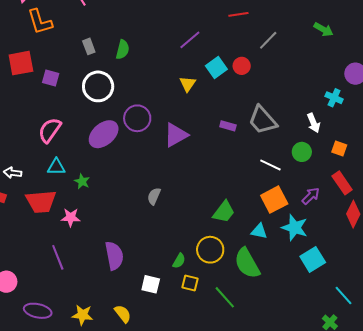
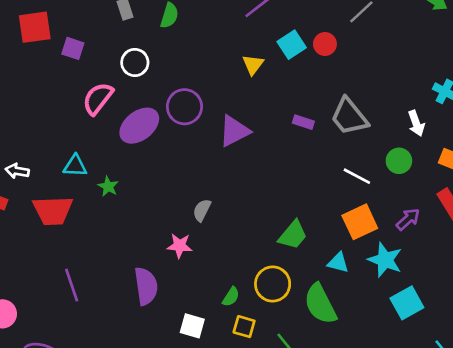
white circle: (98, 86) -> (135, 62), size x0.7
pink semicircle: (50, 130) -> (98, 99), moved
pink star: (71, 217) -> (180, 246), moved

